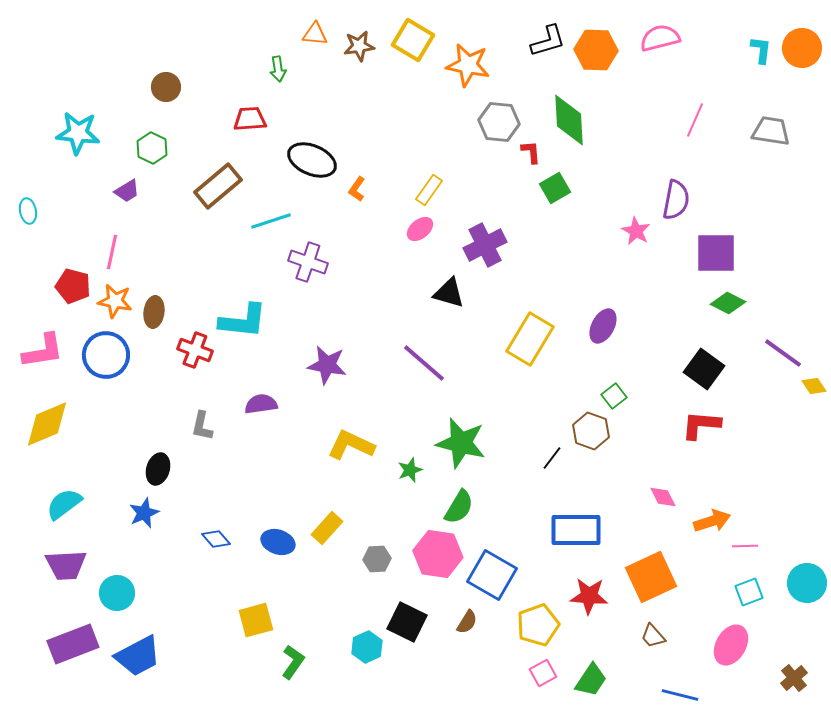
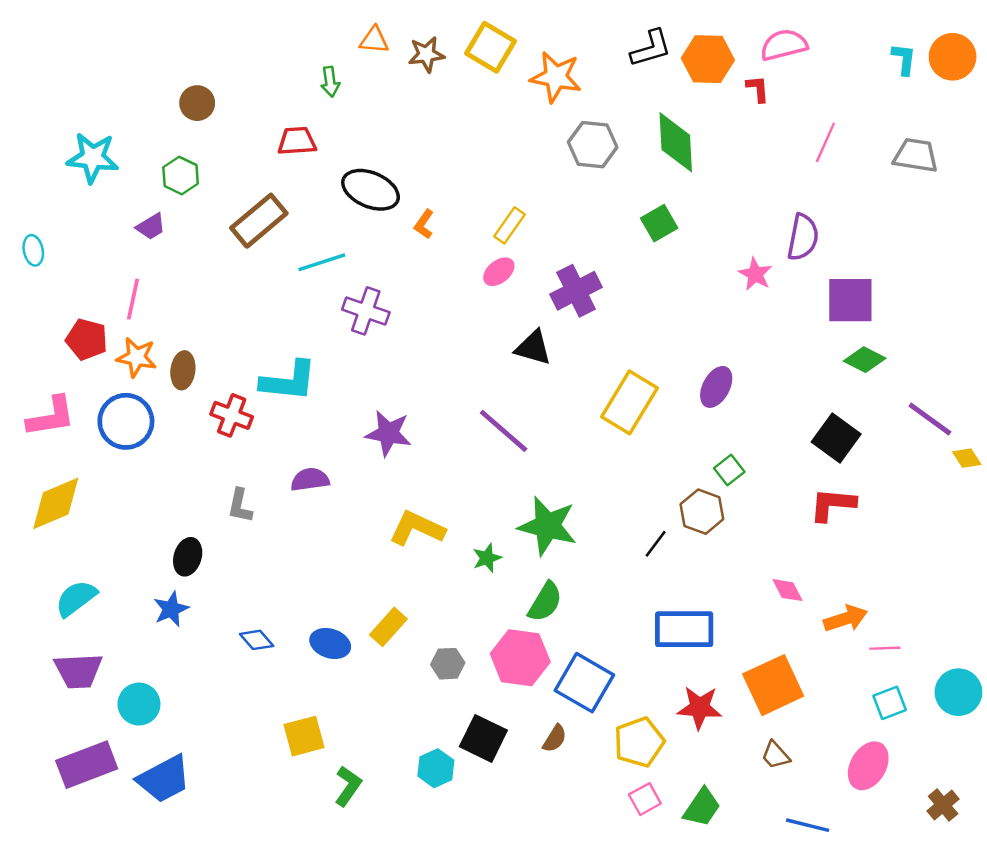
red L-shape: (531, 152) -> (758, 89), moved

